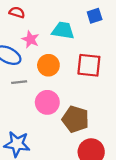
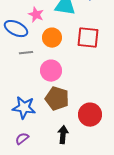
brown pentagon: (75, 119) -> (57, 99), moved

